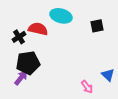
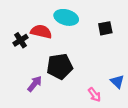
black pentagon: (28, 63) -> (60, 66), moved
purple arrow: (21, 78) -> (35, 84), moved

